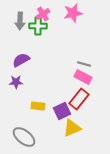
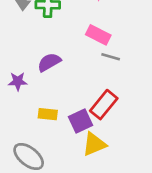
purple semicircle: (21, 60) -> (49, 62), moved
pink rectangle: (83, 77) -> (98, 35), moved

